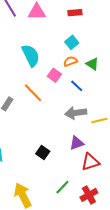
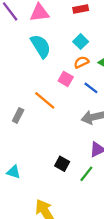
cyan semicircle: (31, 55) -> (41, 46), moved
green line: (62, 187) -> (86, 174), moved

